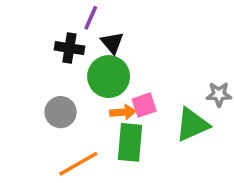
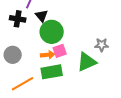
green circle: (109, 77) -> (52, 32), moved
green rectangle: (130, 142) -> (52, 72), turned 75

